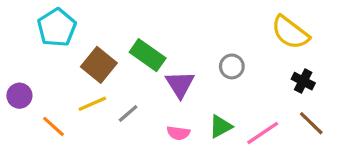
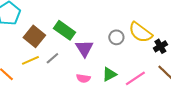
yellow semicircle: (290, 32) -> (140, 32), moved
black cross: (303, 81) -> (160, 46), turned 32
gray line: (128, 113) -> (52, 58), moved

